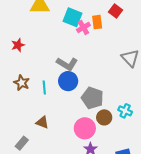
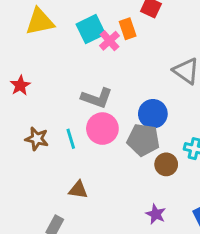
cyan square: (73, 17) -> (91, 29), turned -36
blue circle: (68, 81) -> (153, 114), moved
pink circle: (85, 128) -> (102, 129), moved

